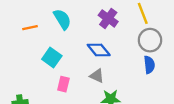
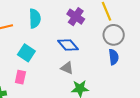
cyan semicircle: (62, 19) -> (35, 18), turned 30
pink rectangle: (63, 84) -> (20, 77), moved

